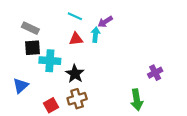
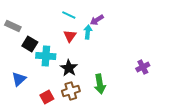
gray rectangle: (30, 28) -> (13, 26), moved
red triangle: (76, 39) -> (70, 36), turned -48
black square: (33, 48) -> (30, 44), turned 35
green arrow: (137, 100) -> (100, 84), moved

